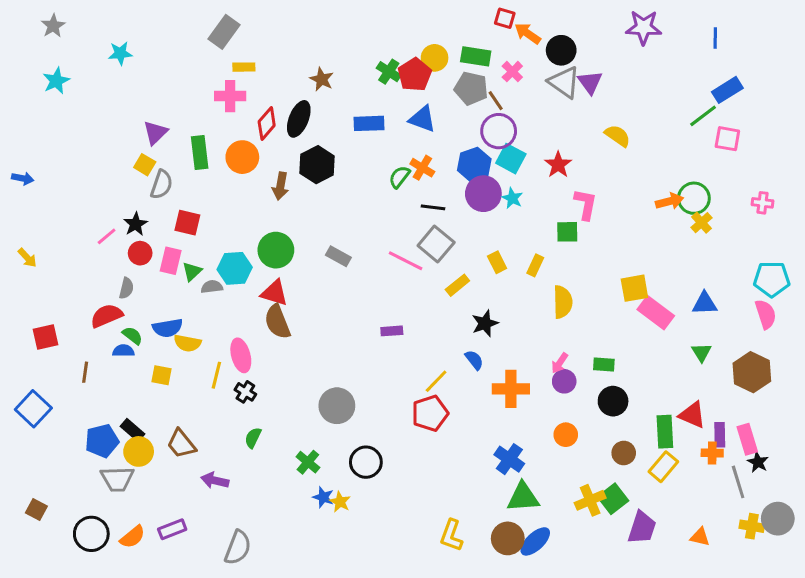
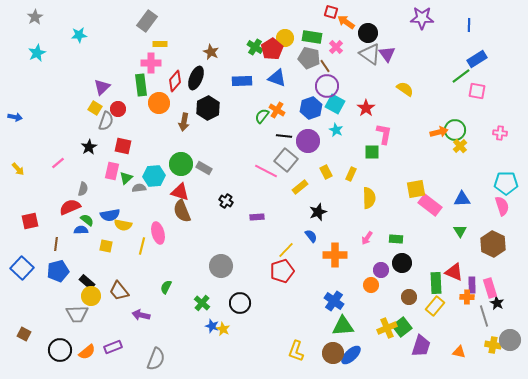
green rectangle: (200, 152) -> (141, 85), moved
purple circle: (483, 194) -> (308, 141), moved
pink line: (107, 236) -> (58, 163), moved
red circle: (140, 253) -> (118, 109), moved
gray rectangle: (338, 256) -> (204, 168), moved
purple circle: (564, 381) -> (381, 270), moved
black cross: (245, 392) -> (226, 201), moved
blue pentagon: (102, 441) -> (58, 271), moved

